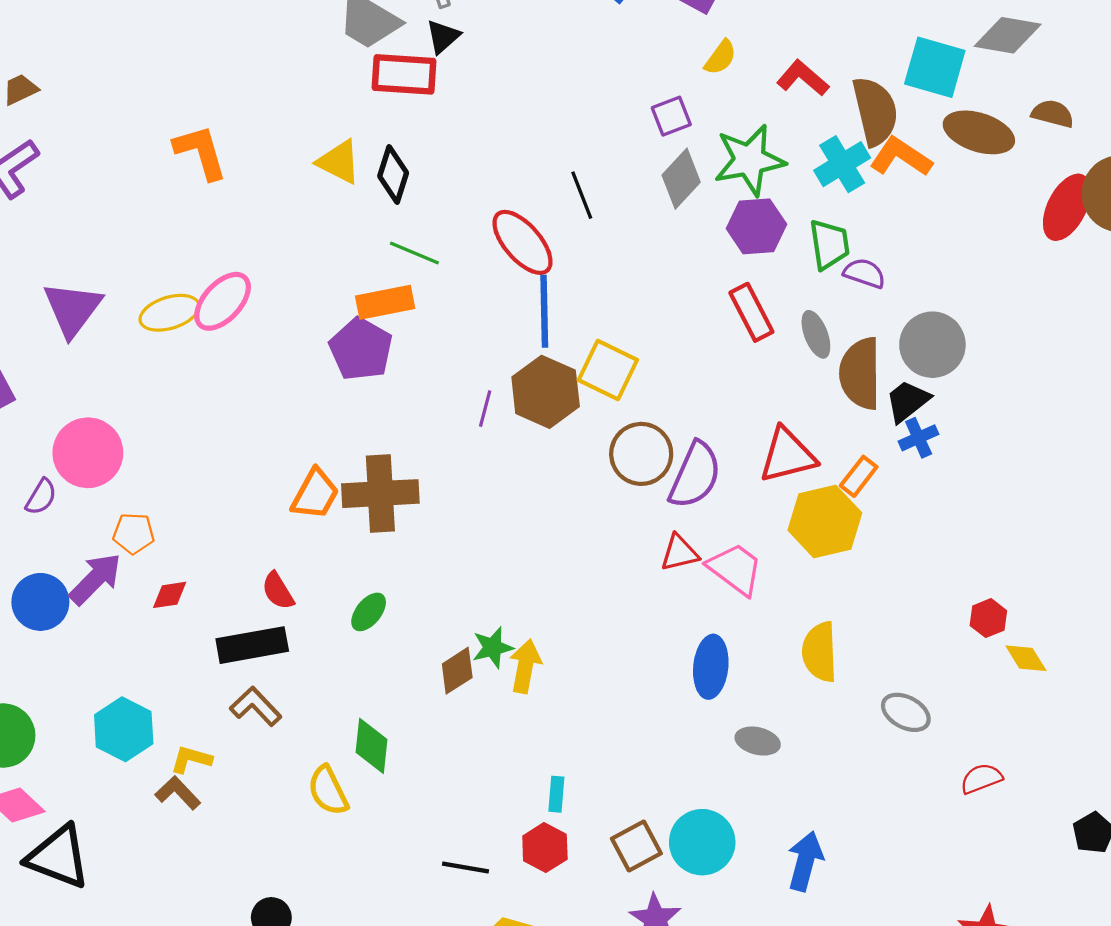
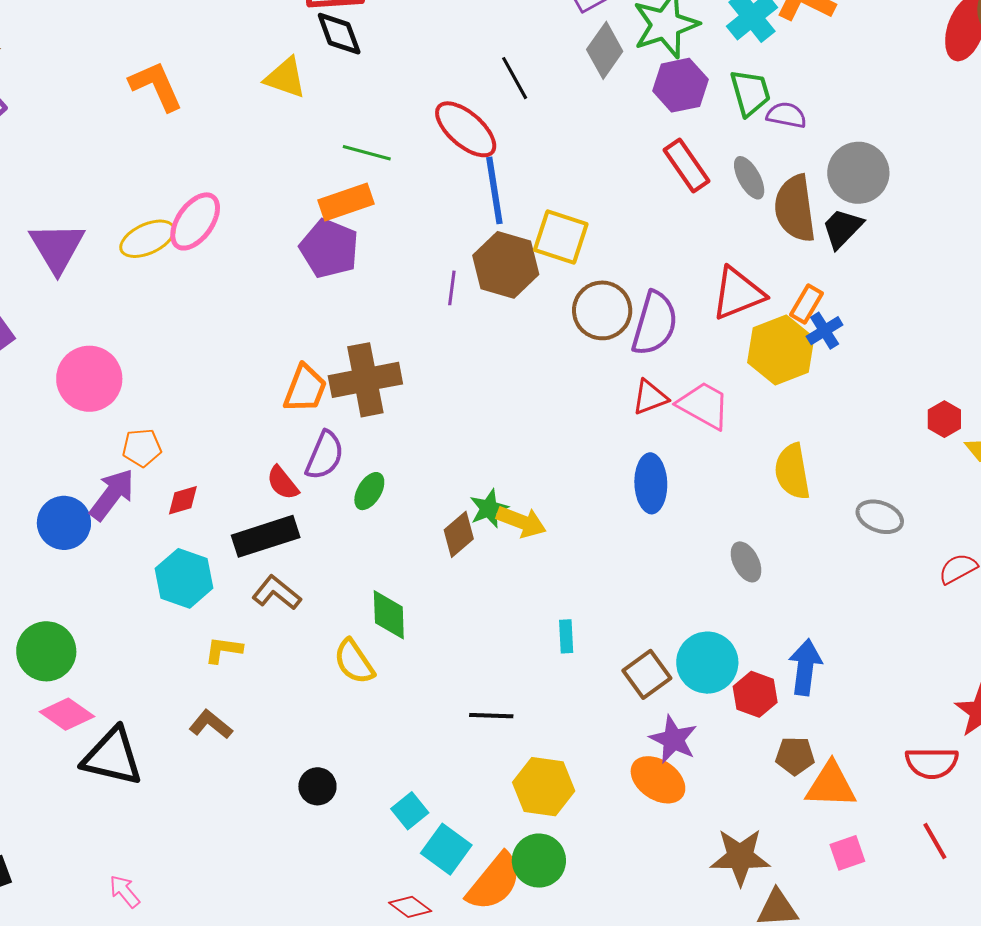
black diamond: (393, 174) -> (339, 34), moved, turned -30
blue cross: (919, 438) -> (825, 331), moved
purple semicircle: (41, 497) -> (325, 455), moved, size x1.4
yellow arrow: (525, 666) -> (521, 522), turned 108
blue ellipse: (711, 667) -> (651, 483), moved
cyan hexagon: (124, 729) -> (184, 578), moved
gray ellipse: (758, 741) -> (746, 562), turned 57
brown L-shape: (178, 793) -> (211, 724), moved
red hexagon: (545, 848) -> (755, 694), moved

